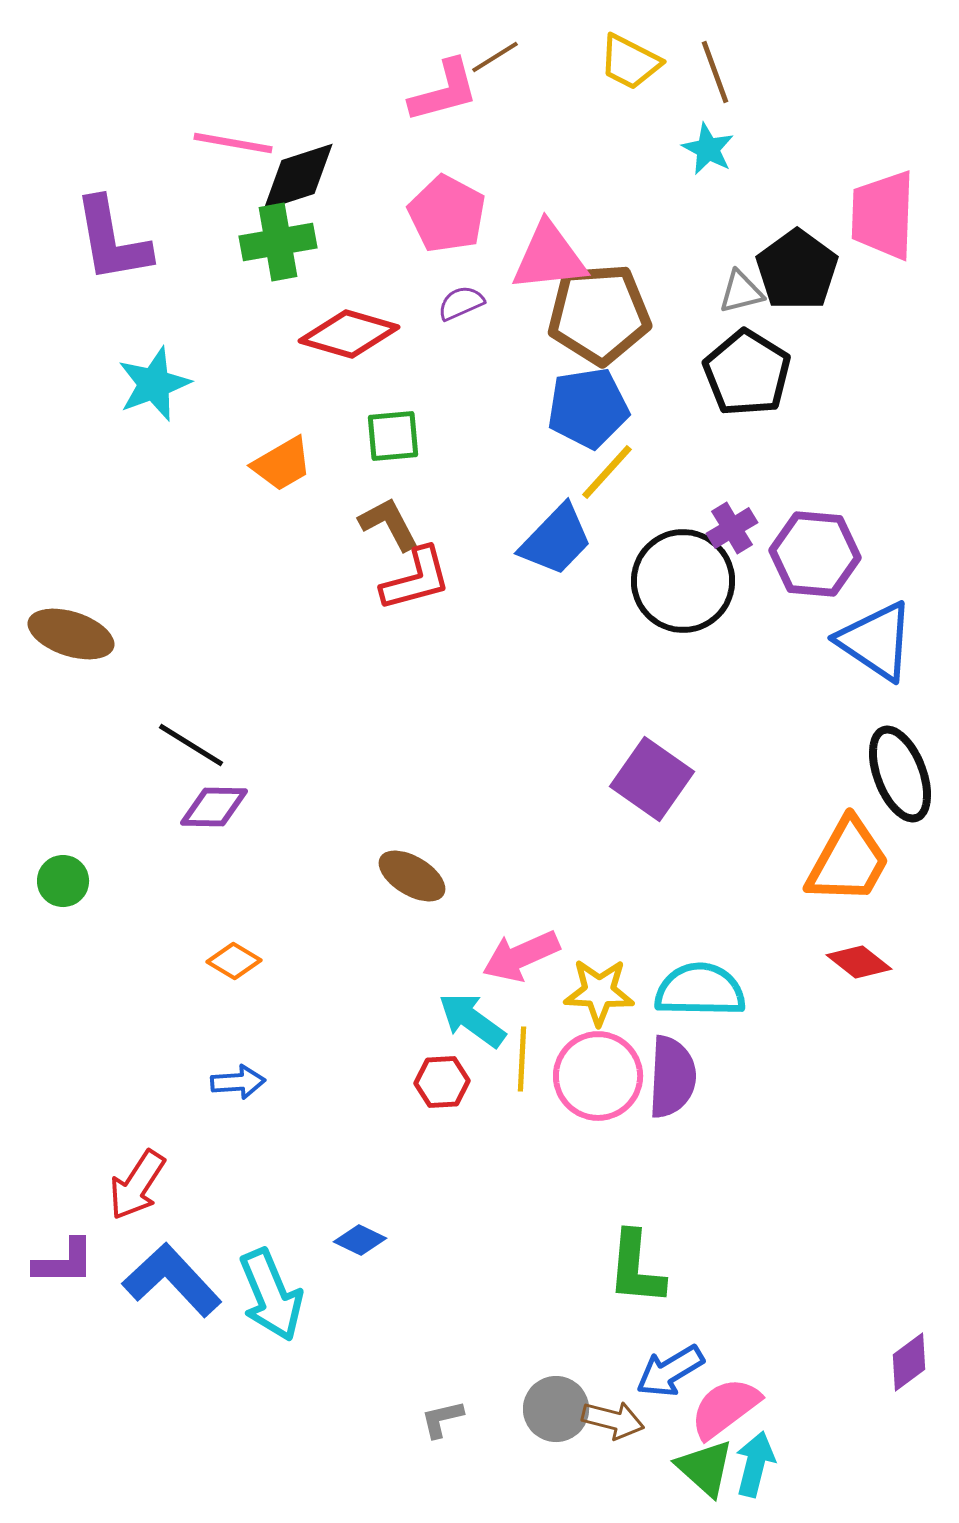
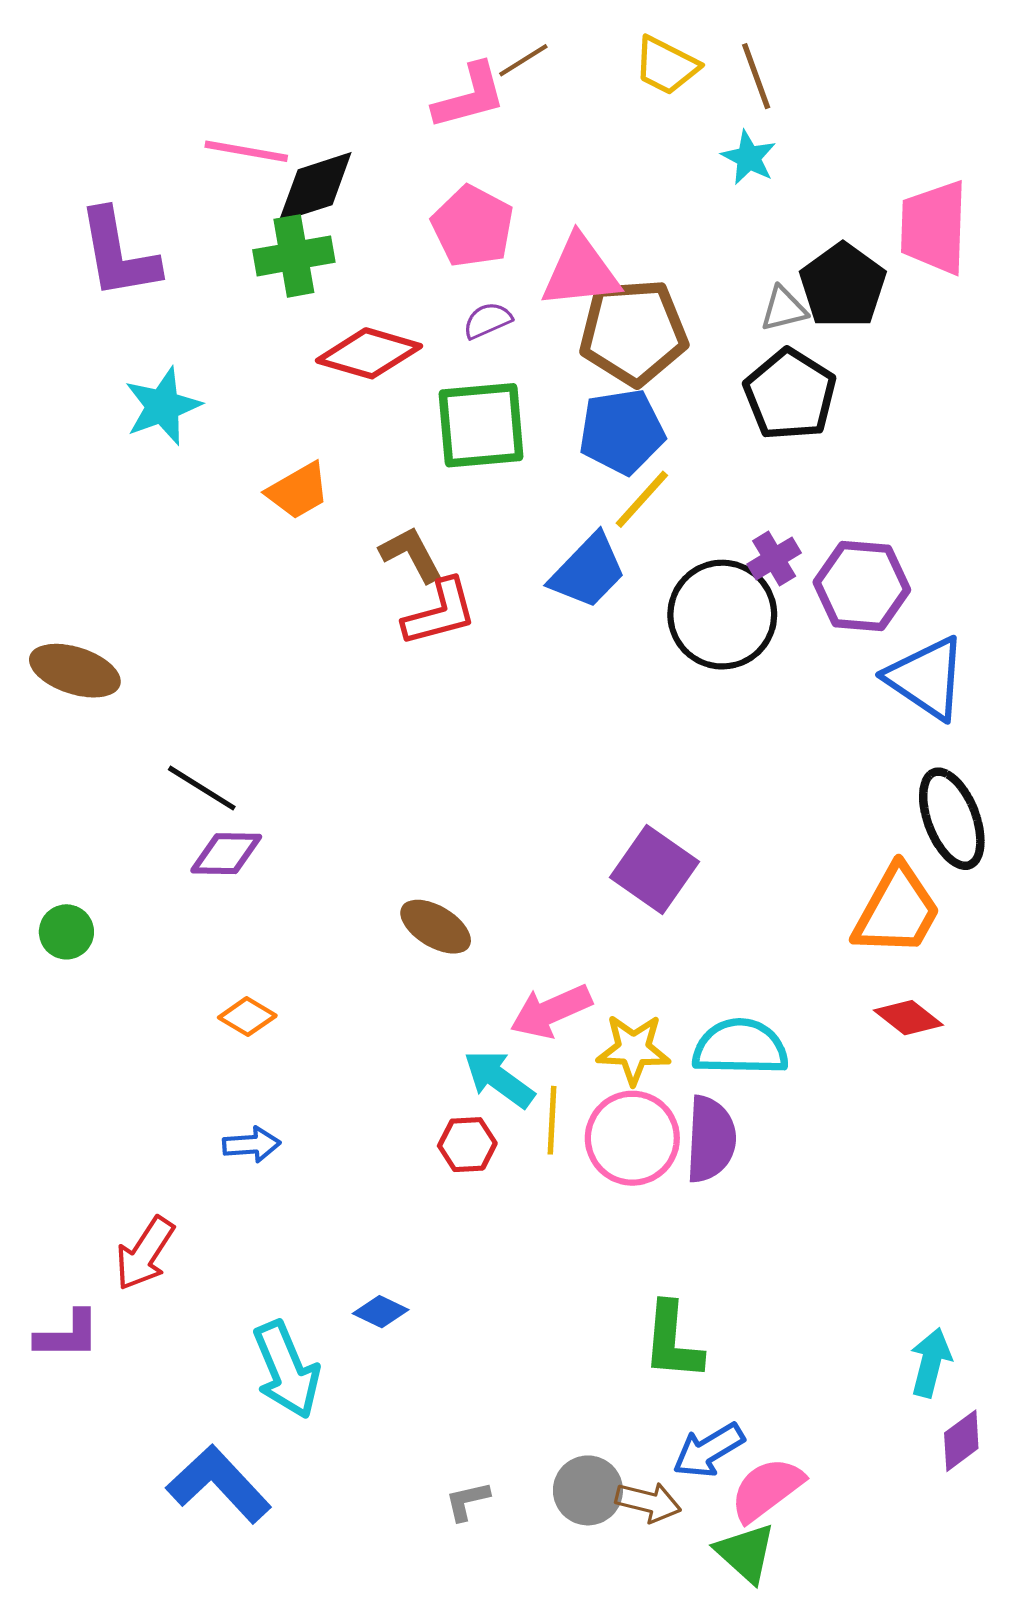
green square: (393, 436) -> (481, 425), moved, size x1.6
purple square: (652, 779) -> (655, 869), moved
blue L-shape: (172, 1280) -> (219, 1484), moved
cyan arrow: (755, 1464) -> (931, 1362), moved

